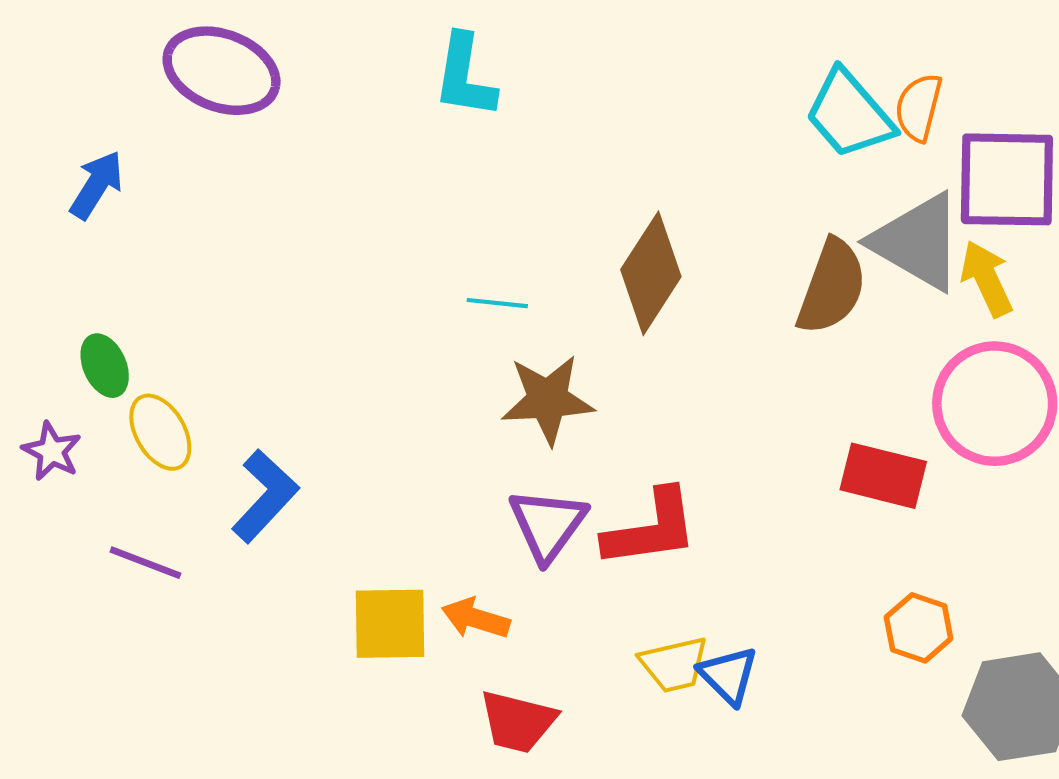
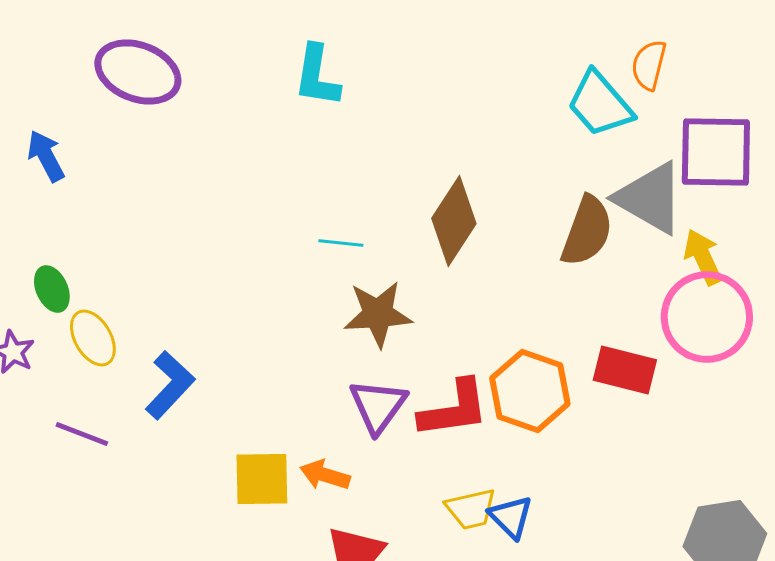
orange semicircle: (919, 107) -> (649, 65), moved
blue arrow: (96, 185) -> (46, 156), turned -60
yellow arrow: (987, 279) -> (703, 257), moved
orange hexagon: (919, 628) -> (530, 391), moved, size x1.6

